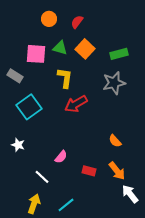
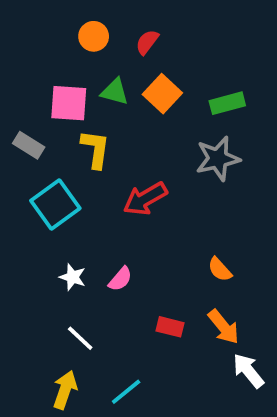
yellow L-shape: (65, 78) -> (96, 149), moved
white star: (18, 145) -> (73, 277), moved
pink semicircle: (61, 157) -> (120, 279), moved

